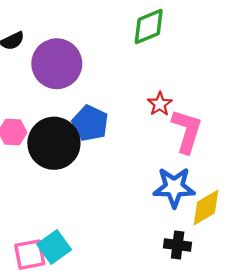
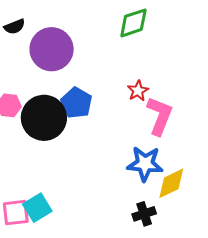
black cross: (178, 245) -> (144, 214), turned -30

